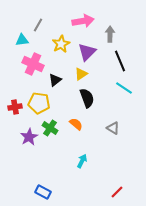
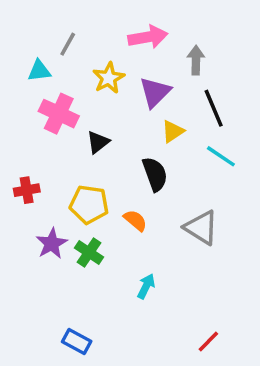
yellow triangle: (81, 74) -> (173, 131), moved
yellow pentagon: (39, 103) -> (89, 204), moved
green cross: (50, 128) -> (89, 252), moved
gray triangle: (113, 128) -> (201, 228), size x1.5

